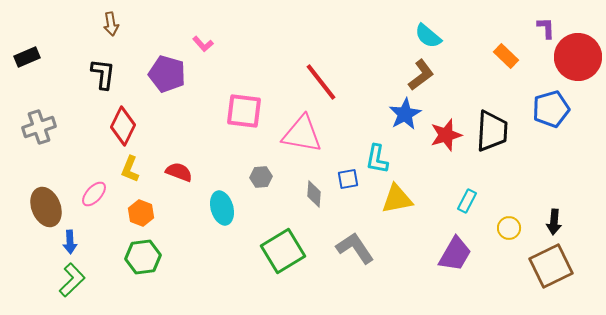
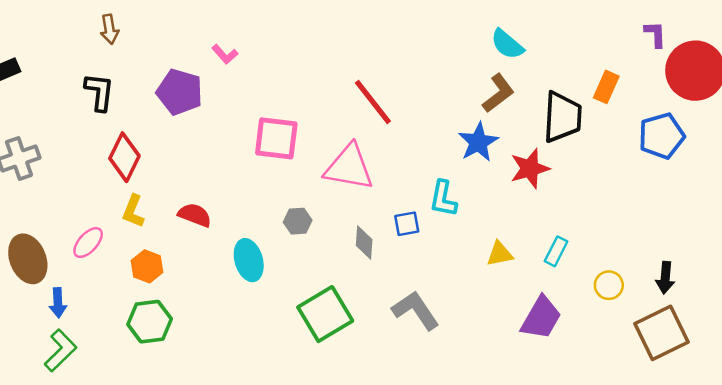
orange rectangle: (506, 56) -> (606, 87), moved, turned 70
black trapezoid: (492, 131) -> (562, 117), moved
yellow triangle: (397, 199) -> (500, 254), moved, size x0.7

